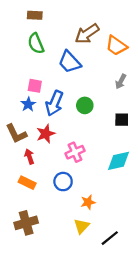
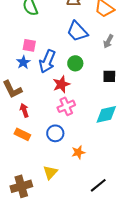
blue trapezoid: (70, 62) -> (77, 31), moved
red star: (46, 134) -> (61, 84), moved
brown cross: (26, 223) -> (21, 186), moved
yellow triangle: (82, 226) -> (50, 172), moved

